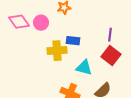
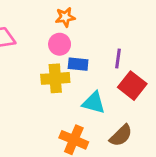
pink circle: (41, 23) -> (60, 44), moved
purple line: (110, 35) -> (118, 58), moved

